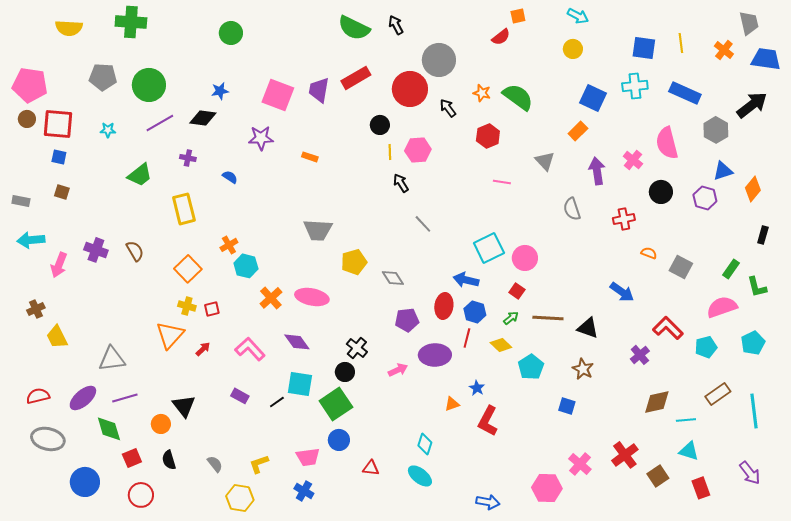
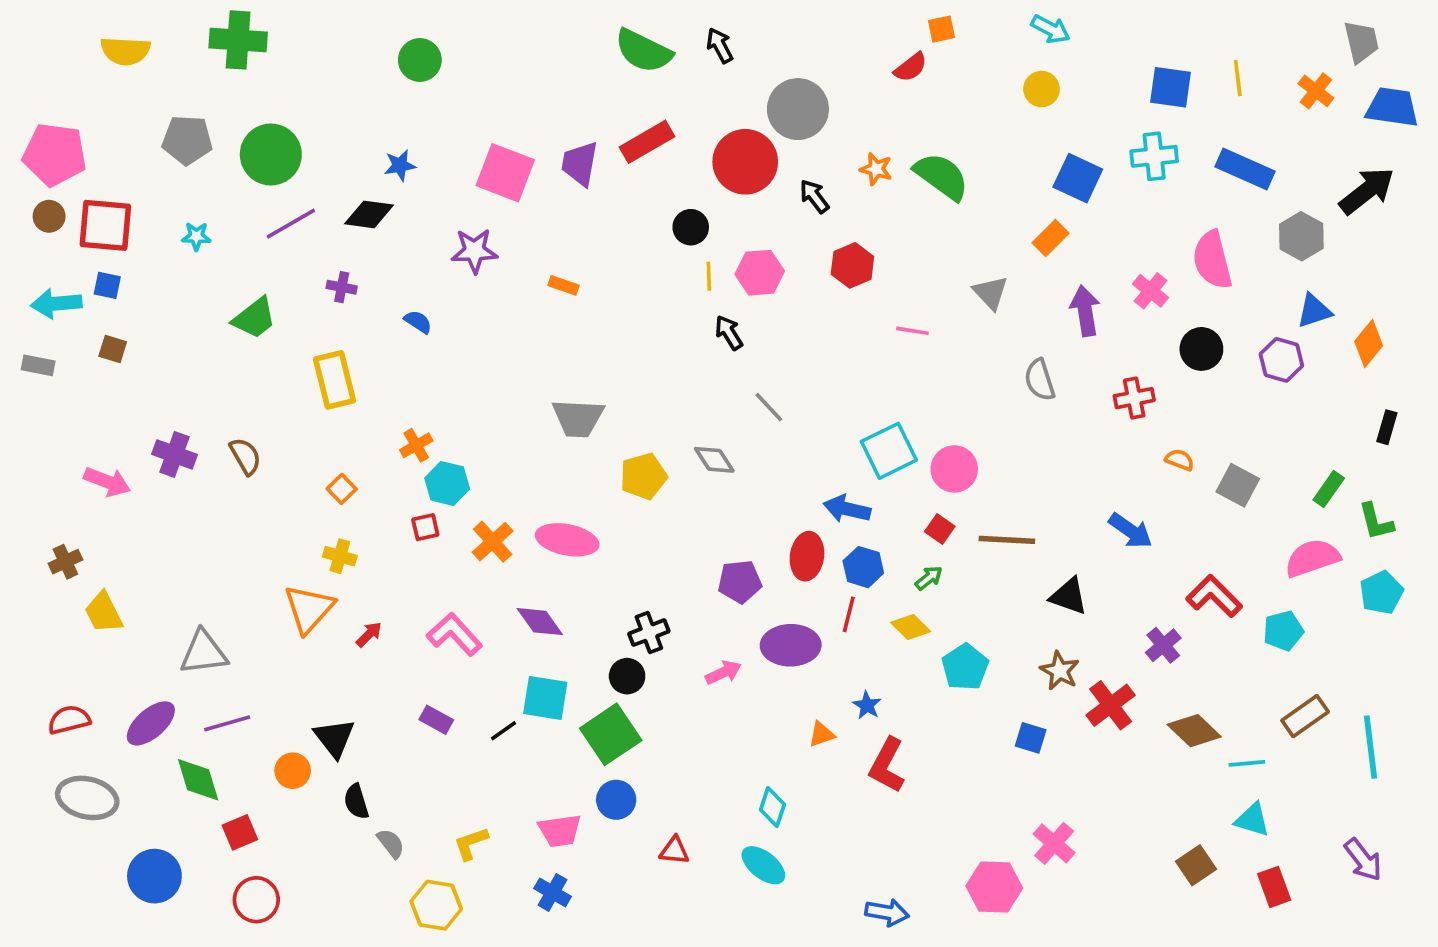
red hexagon: (488, 136) -> (852, 265), moved
cyan arrow: (31, 240) -> (56, 304), moved
pink arrow: (59, 265) -> (107, 482), turned -90
orange square: (188, 269) -> (342, 489), size x0.6
gray diamond: (393, 278) -> (714, 460), moved
red square: (212, 309) -> (425, 527), moved
brown line: (548, 318) -> (1007, 540), moved
cyan pentagon: (753, 343) -> (1381, 593), moved
black cross: (357, 348) -> (649, 633), turned 30
brown diamond: (657, 402) -> (1194, 731), turned 56
red cross: (625, 455) -> (1111, 705), moved
black semicircle: (169, 460) -> (356, 802), moved

